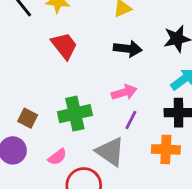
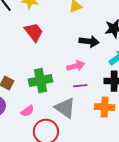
black arrow: (128, 49) -> (89, 41), moved
purple line: (131, 120) -> (80, 86), turned 56

